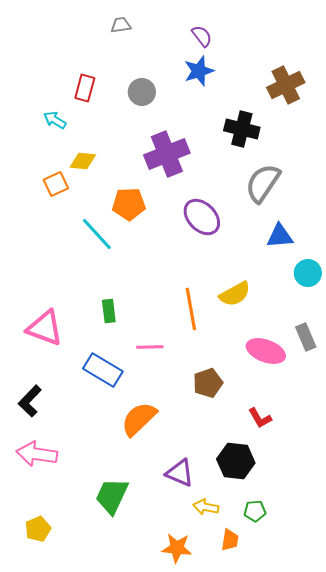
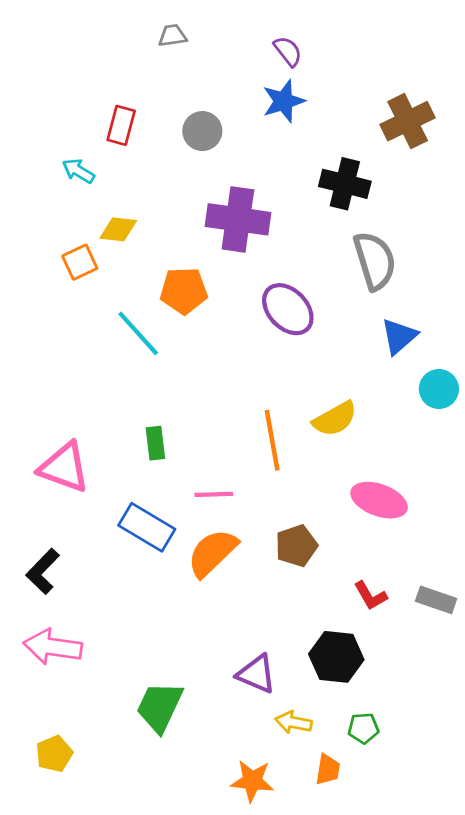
purple cross: (167, 154) -> (238, 219), turned 30
gray semicircle: (263, 183) -> (375, 261), turned 129
blue triangle: (280, 236) -> (399, 336), turned -36
gray rectangle: (306, 337) -> (436, 600), moved, turned -48
orange semicircle: (139, 419) -> (212, 553), moved

